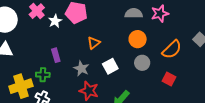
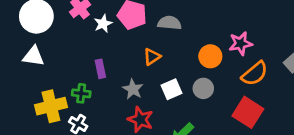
gray semicircle: (134, 13) -> (169, 23), moved
pink star: (160, 14) -> (241, 43), moved
gray circle: (142, 63) -> (203, 88), moved
red square: (169, 79) -> (248, 112), size x1.6

